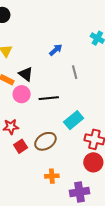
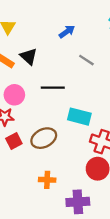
gray line: (75, 72) -> (86, 60), turned -48
pink circle: (22, 94) -> (14, 95), moved
cyan rectangle: (74, 120) -> (79, 117), turned 48

